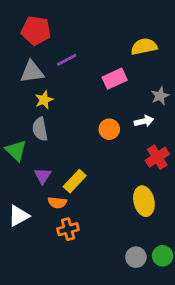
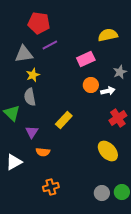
red pentagon: (36, 31) -> (39, 23), moved
orange circle: (109, 129) -> (91, 85), moved
yellow rectangle: (75, 181) -> (64, 120), moved
yellow ellipse: (144, 201) -> (108, 151), turned -30
orange cross: (68, 229) -> (51, 187), moved

